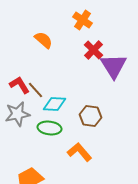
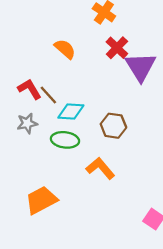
orange semicircle: (43, 40) -> (65, 49), moved
gray star: (17, 114) -> (27, 123), size x0.7

